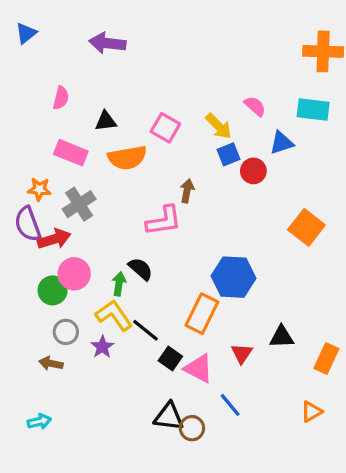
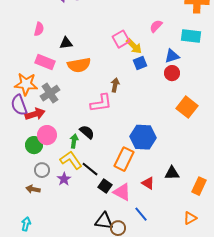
pink semicircle: (255, 106) -> (156, 26), moved, turned -88
pink square: (165, 128) -> (121, 39), moved, turned 30
red circle: (253, 171) -> (172, 73), moved
orange star: (39, 189) -> (26, 84), size x1.6
red triangle: (242, 353) -> (148, 183), turned -32
cyan arrow: (39, 422) -> (26, 224), turned -64

